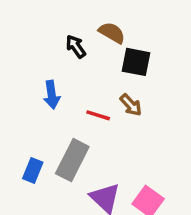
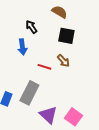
brown semicircle: (112, 33) -> (59, 12), moved
blue arrow: (52, 95) -> (22, 47), moved

